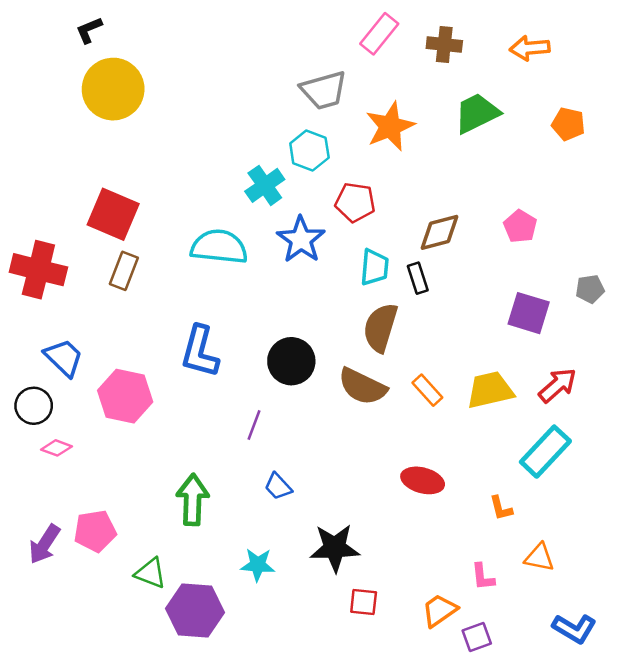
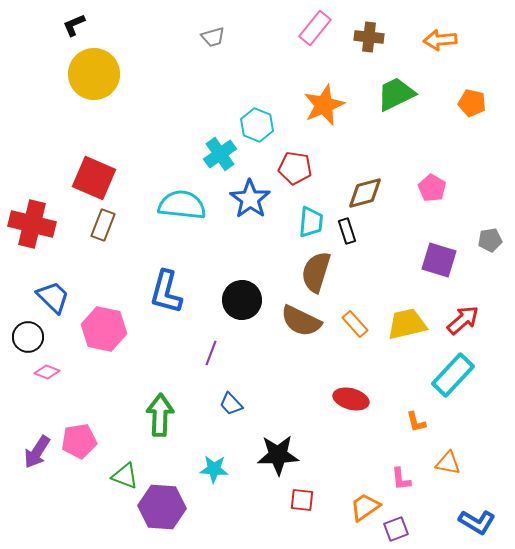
gray trapezoid: (324, 90) -> (213, 37), moved, size x0.6

